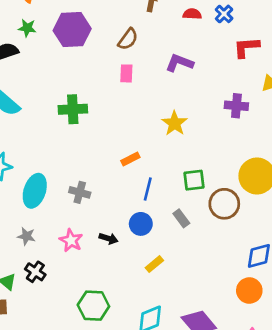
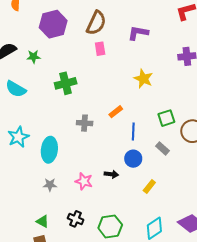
green star: (27, 28) -> (34, 57), moved
brown semicircle: (128, 39) -> (96, 23), size x1.4
gray cross: (80, 192) -> (85, 123), moved
black cross: (35, 272) -> (76, 219), moved

